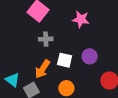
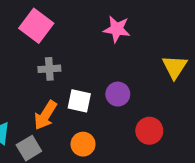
pink star: (81, 19) -> (117, 29), moved

